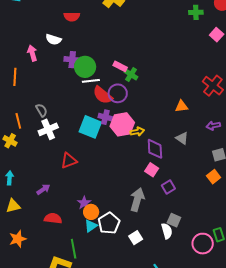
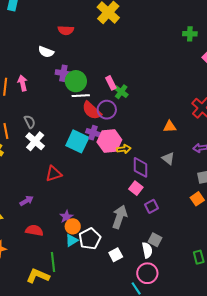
pink arrow: (32, 53) -> (23, 83), moved
pink rectangle: (120, 66) -> (111, 83), turned 32
white cross: (48, 129) -> (35, 141), turned -30
pink circle: (203, 244) -> (147, 273), moved

